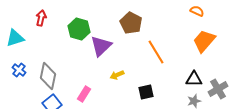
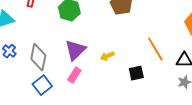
purple triangle: (101, 46) -> (75, 50), moved
orange line: (156, 52) -> (155, 49), moved

